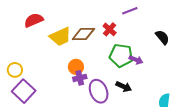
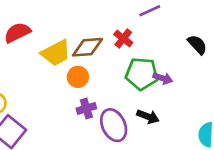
orange circle: (76, 67) -> (78, 77), moved

